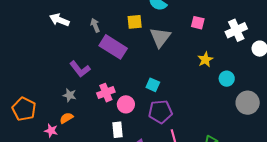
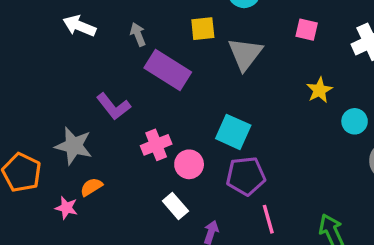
cyan square: (153, 85) -> (233, 132), size x1.5
gray star: (70, 95) -> (74, 146), moved, size x1.6
white rectangle: (118, 130) -> (175, 206), turned -35

